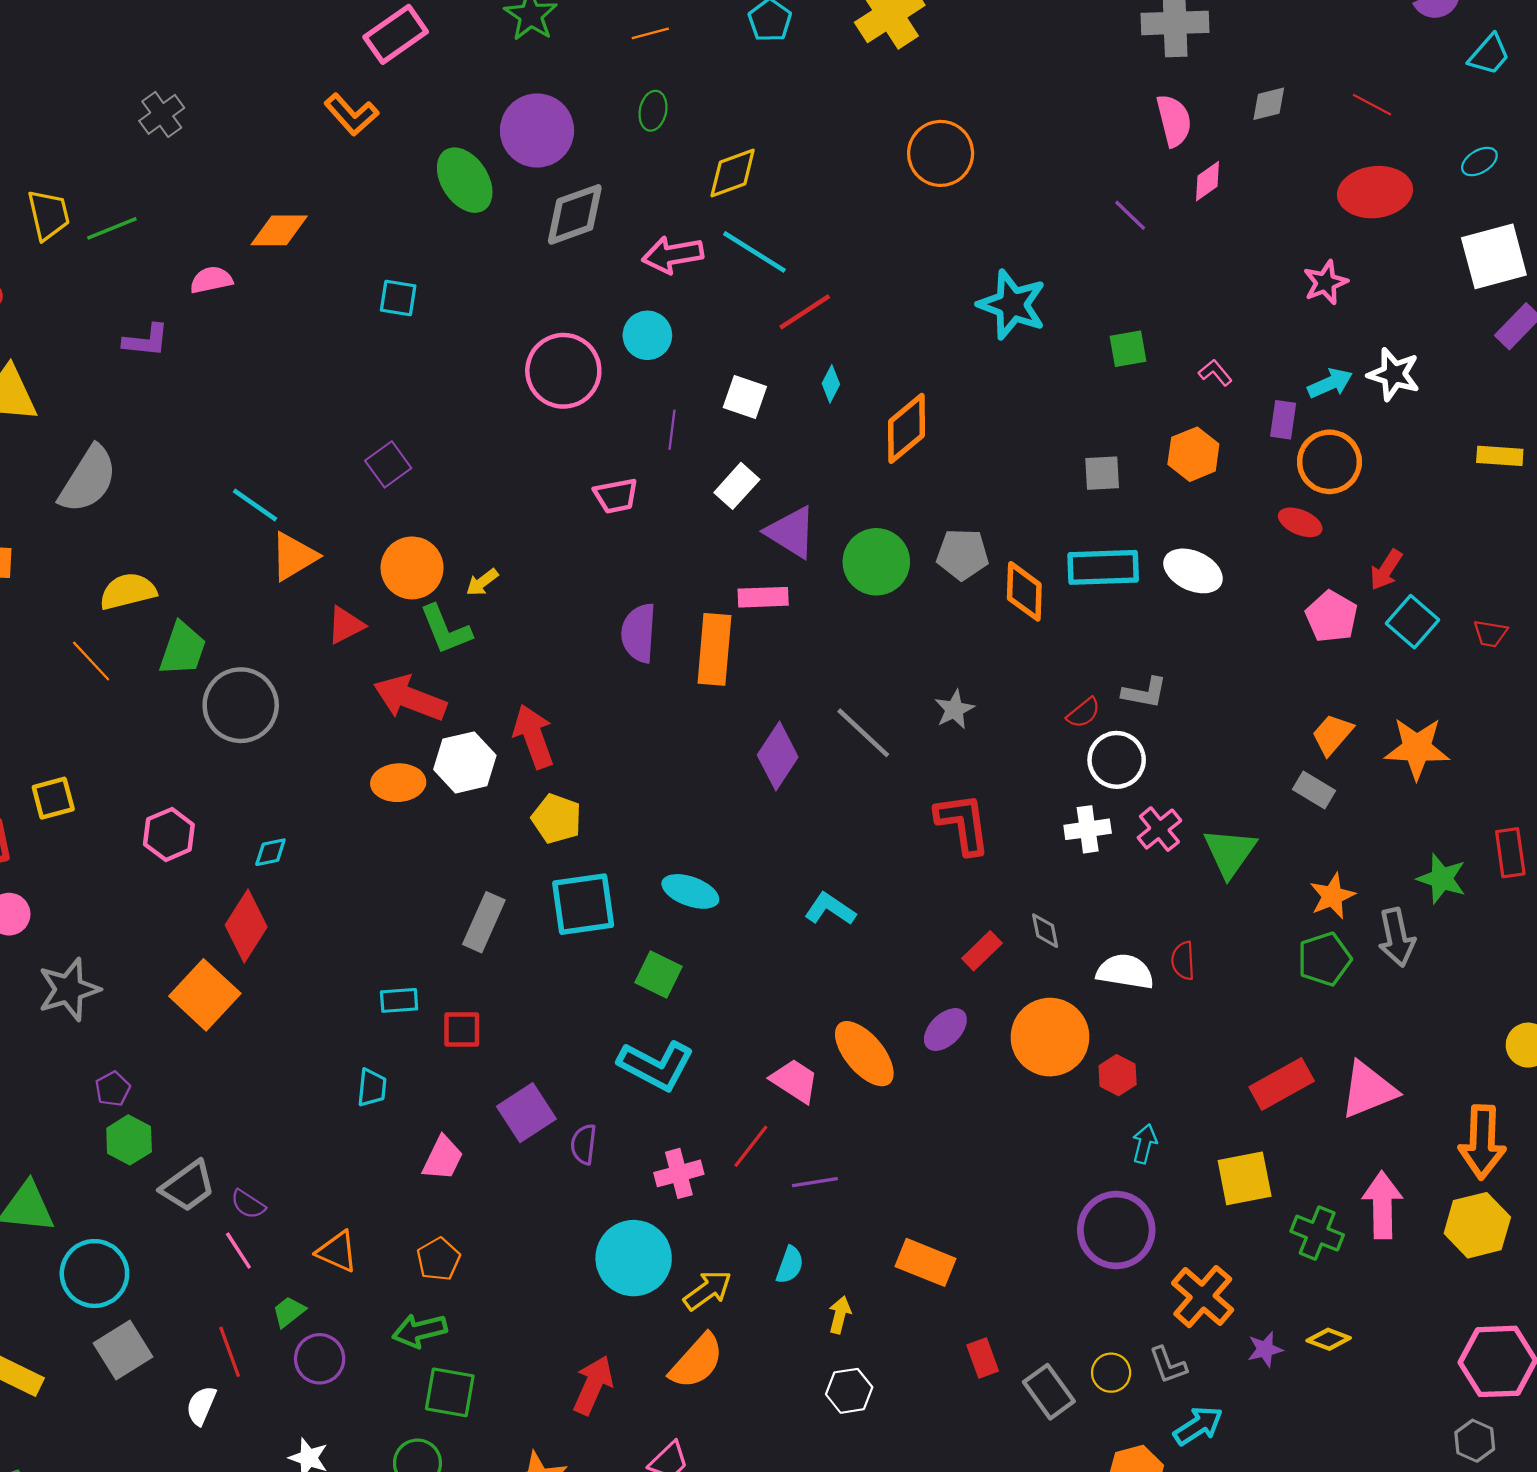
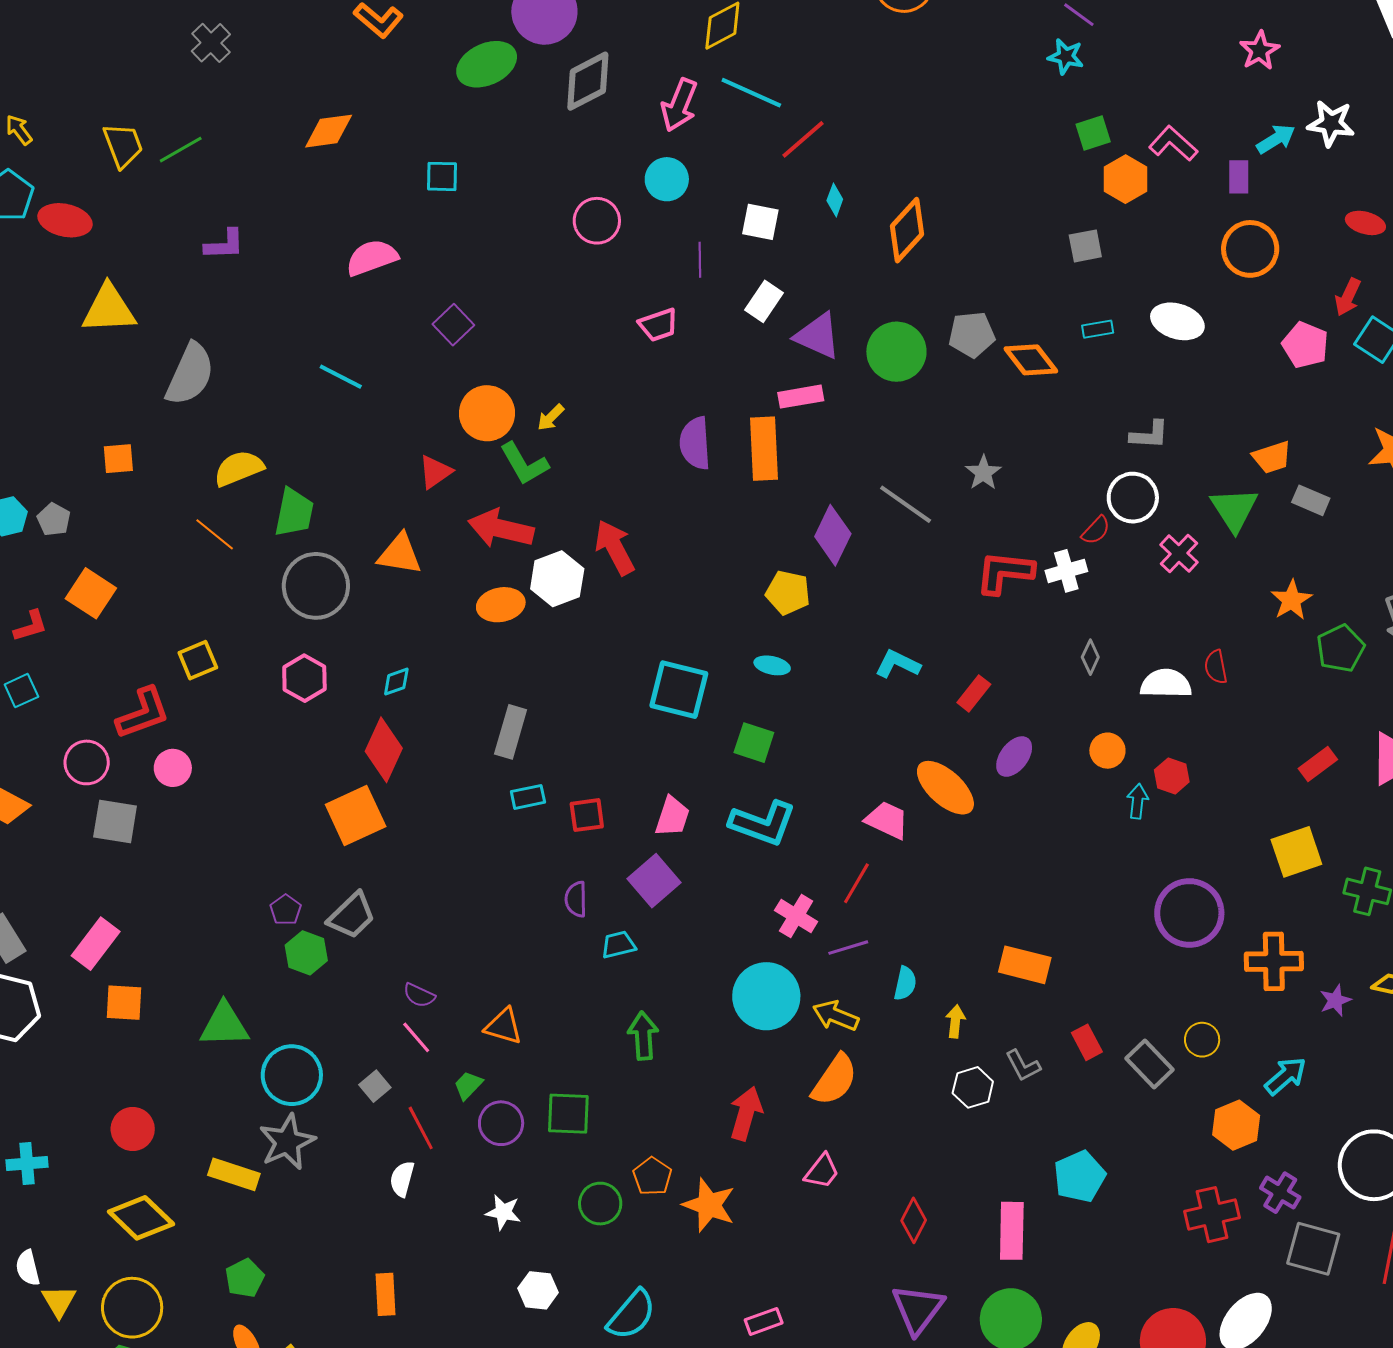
green ellipse: (465, 180) -> (487, 64), turned -74
pink arrow: (673, 255) -> (679, 105), turned -50
pink semicircle: (211, 280) -> (372, 258), moved, size x1.4
cyan star: (1012, 305) -> (1066, 57), moved, size x0.6
pink circle: (563, 371) -> (597, 221), size x0.7
pink L-shape: (1215, 373) -> (1173, 144), size x1.6
orange hexagon: (1193, 454) -> (1125, 179), moved
orange circle: (1329, 462) -> (1250, 249), moved
red ellipse: (1300, 522) -> (1365, 223), moved
orange triangle: (294, 556) -> (400, 554), moved, turned 48
cyan rectangle: (1103, 567) -> (1098, 329), size x0.5
orange diamond: (1024, 591) -> (1031, 360), turned -32
gray circle: (241, 705) -> (316, 586), moved
red semicircle: (1084, 713) -> (1096, 530), moved
orange trapezoid: (1332, 734) -> (1272, 457), moved, turned -141
yellow pentagon: (557, 819) -> (788, 593), moved
red L-shape: (963, 824) -> (1005, 572), turned -68
white cross: (1088, 829) -> (1066, 571), moved
green triangle: (1230, 852) -> (1234, 509), moved
cyan ellipse: (690, 891) -> (772, 665), size x0.7
orange star: (1332, 896) -> (1292, 600), moved
cyan square: (583, 904) -> (679, 690), turned 30
gray rectangle: (484, 922) -> (511, 732), moved
gray diamond: (1045, 931) -> (1090, 657), turned 44
red rectangle: (982, 951) -> (974, 693), moved
gray star: (69, 989) -> (287, 1142), moved
orange square: (205, 995) -> (356, 815), turned 30
orange circle: (1050, 1037) -> (1107, 751), size x0.5
red rectangle: (1282, 1084) -> (1318, 764), size x0.7
cyan trapezoid: (372, 1088) -> (618, 945), moved, turned -102
purple semicircle: (584, 1144) -> (576, 899), moved
cyan arrow: (1145, 1144) -> (1138, 801), moved
pink trapezoid: (443, 1158) -> (672, 817), moved
pink cross: (679, 1173) -> (796, 916), turned -36
purple line: (815, 1182) -> (848, 948), moved
gray trapezoid: (188, 1186) -> (352, 916), moved
orange pentagon: (438, 1259) -> (652, 1176), moved
yellow arrow: (708, 1290) -> (836, 1016), turned -114
orange cross: (1203, 1297) -> (1274, 961), turned -34
green arrow: (420, 1331) -> (643, 1036), moved, turned 108
gray square: (123, 1350) -> (375, 1086), moved, size x0.6
gray L-shape: (1168, 1365) -> (1023, 1066), moved
green square: (450, 1392) -> (568, 1114), moved

